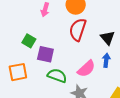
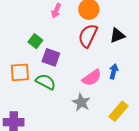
black triangle: (108, 38) -> (117, 35), moved, turned 42
green semicircle: (57, 76) -> (46, 82), moved

